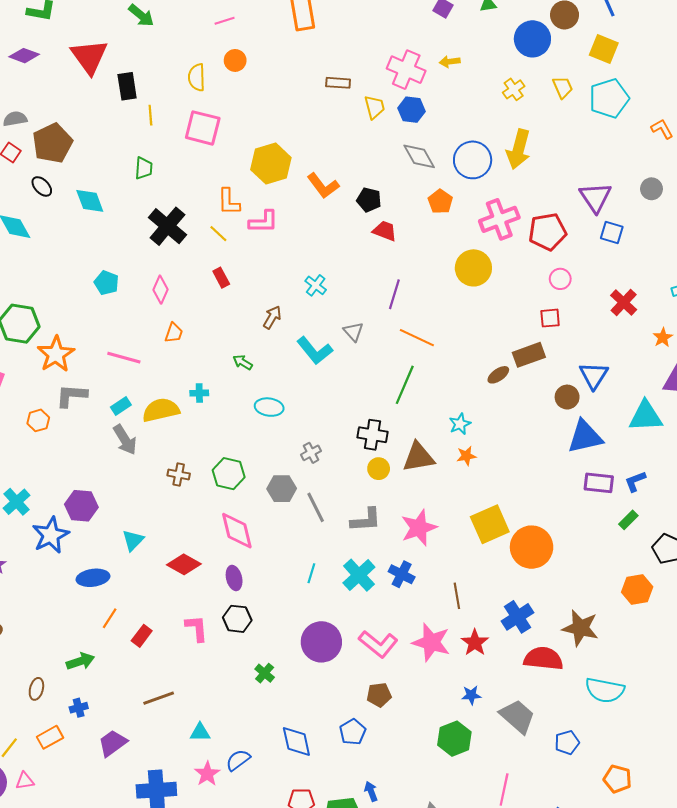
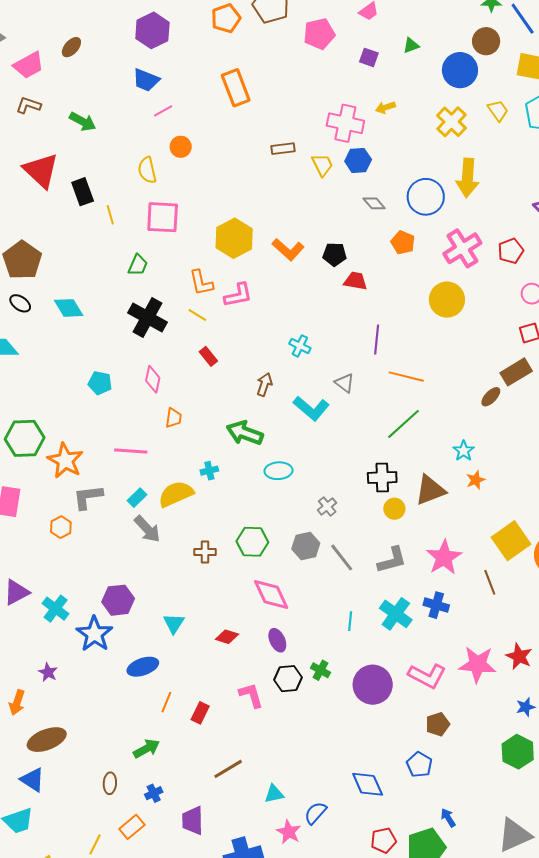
yellow cross: (514, 89) -> (452, 122), size x1.4
gray diamond: (419, 156) -> (374, 203), size x0.7
green trapezoid: (144, 168) -> (138, 265), moved, turned 30
red pentagon: (548, 232) -> (511, 251), size x0.7
green arrow: (243, 362) -> (245, 433), size x1.8
green line: (405, 385) -> (404, 424), turned 36
red diamond: (184, 564) -> (227, 637), size x0.7
brown line: (457, 596) -> (490, 582), moved
green cross: (265, 673) -> (321, 670), moved
purple trapezoid: (113, 743) -> (193, 821), turned -44

